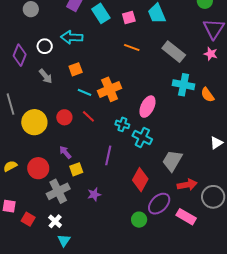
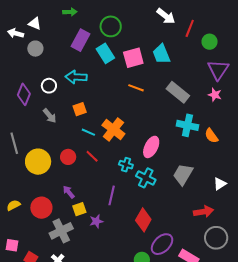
pink square: (129, 18) -> (133, 58), size x1.5
orange cross: (110, 89) -> (113, 129), turned -30
gray trapezoid: (172, 161) -> (183, 174), moved
red arrow: (187, 185) -> (203, 212), moved
purple star: (94, 194) -> (96, 221), moved

